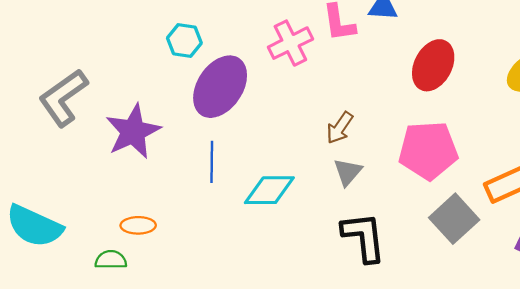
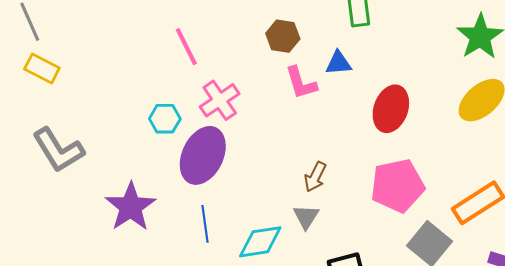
pink cross: (290, 43) -> (220, 100), moved
gray L-shape: (63, 98) -> (58, 150), moved, turned -78
gray triangle: (348, 172) -> (306, 217), moved

